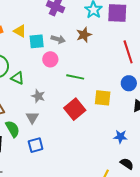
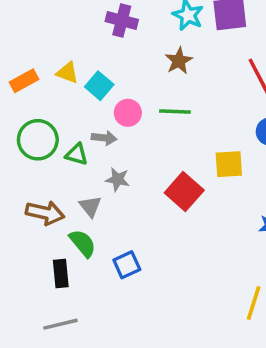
gray arrow: (58, 39) -> (104, 138), moved
cyan square: (37, 41) -> (99, 86), turned -35
green line: (75, 77) -> (175, 111), moved
gray triangle: (32, 117) -> (90, 206), moved

